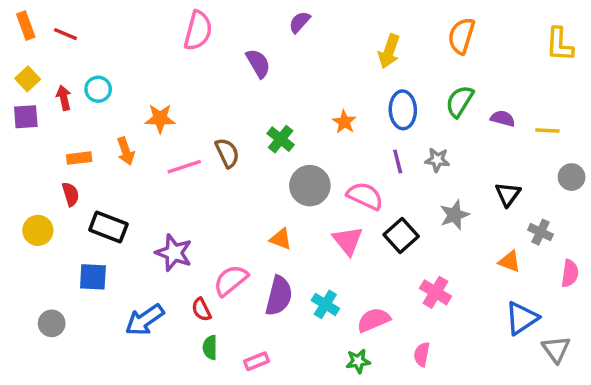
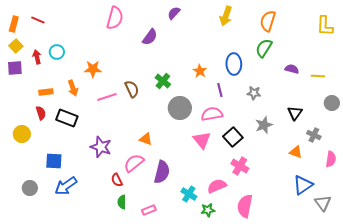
orange rectangle: (26, 26) -> (14, 24), moved, turned 35
yellow arrow: (389, 51) -> (226, 16), moved
purple semicircle: (258, 63) -> (150, 37), turned 66
green semicircle: (460, 101) -> (264, 48), moved
purple line: (398, 162) -> (220, 90), moved
pink semicircle: (365, 196) -> (212, 114), turned -35
black rectangle: (108, 227) -> (67, 118), moved
orange triangle: (281, 239) -> (146, 139), moved
pink cross: (436, 292) -> (240, 166), moved
cyan cross: (325, 304) -> (189, 194), moved
blue arrow: (145, 320) -> (66, 186), moved
pink semicircle: (422, 354) -> (245, 206), size x1.6

